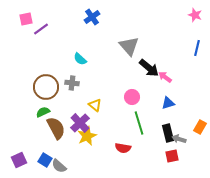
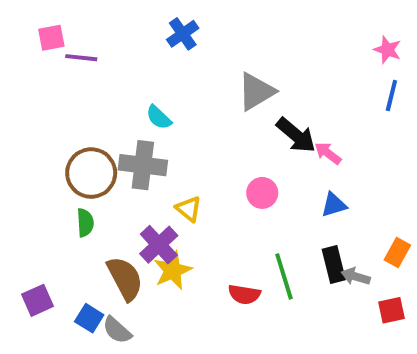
pink star: (195, 15) -> (387, 50), moved
purple line: (41, 29) -> (81, 58), turned 42
gray triangle: (129, 46) -> (256, 91), turned 40
gray cross: (72, 83) -> (143, 165), size x1.6
green semicircle: (43, 112) -> (85, 223), turned 112
green line: (139, 123) -> (284, 276), moved
brown semicircle: (56, 128) -> (125, 278), moved
red square: (172, 156) -> (391, 310), moved
purple square: (19, 160) -> (37, 300), moved

